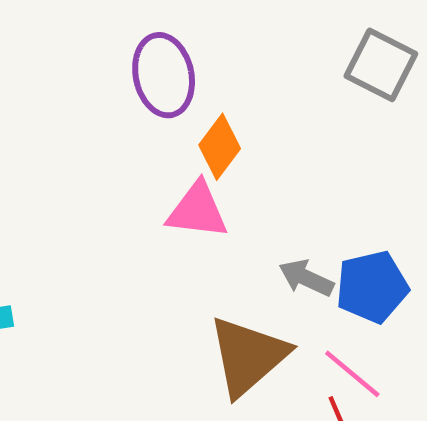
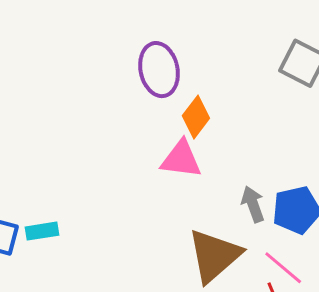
gray arrow: (306, 278) -> (253, 204), turned 45

